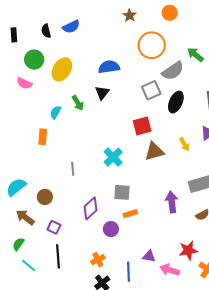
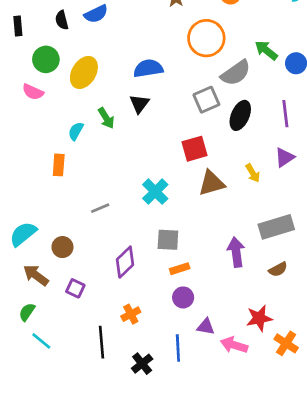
gray line: (73, 169) -> (100, 208), turned 72
purple circle: (111, 229) -> (183, 297), moved
black line: (58, 256) -> (101, 342), moved
orange cross: (98, 260) -> (131, 314), moved

